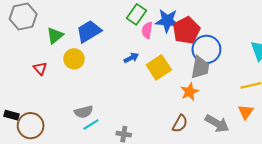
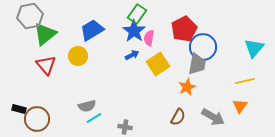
blue star: (167, 21) -> (134, 31), moved, turned 30
pink semicircle: (147, 30) -> (149, 38), moved
green triangle: (55, 36) -> (45, 34), moved, size x1.4
red triangle: (40, 68) -> (46, 65), size x1.5

